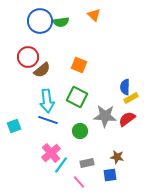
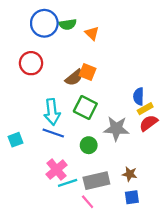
orange triangle: (94, 15) -> (92, 33), moved
brown semicircle: (42, 70) -> (74, 78), moved
red semicircle: (127, 119) -> (149, 123), moved
gray rectangle: (87, 163) -> (96, 181), size x1.6
cyan line: (61, 165) -> (68, 183), turned 36
blue square: (110, 175) -> (132, 197), moved

